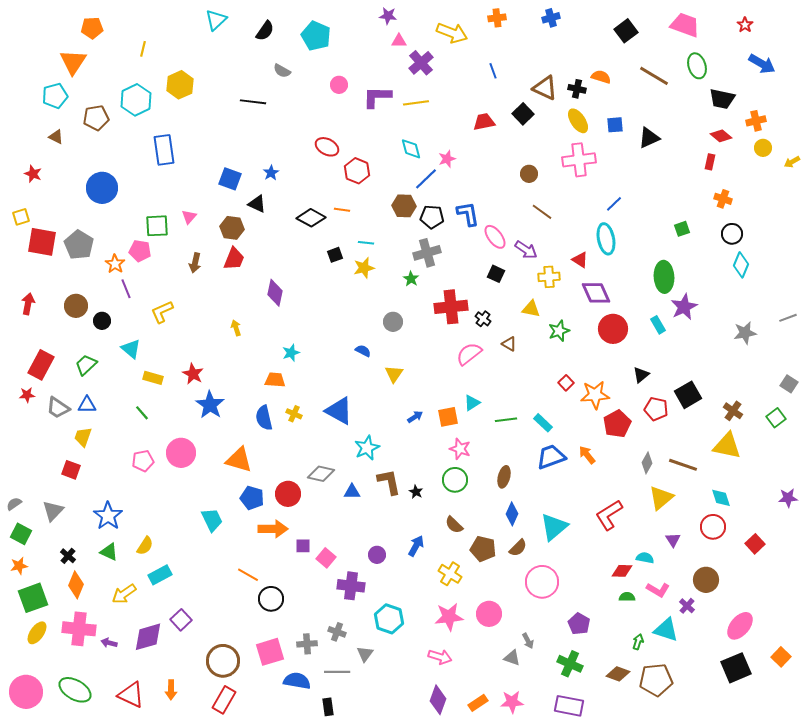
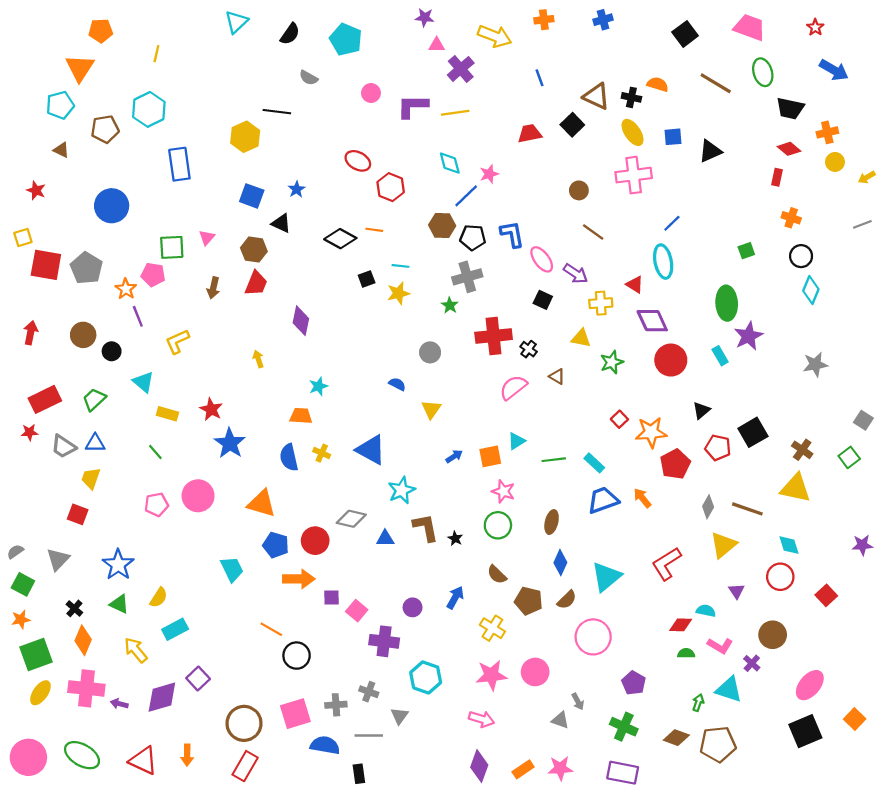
yellow hexagon: (180, 85) -> (245, 137), moved
gray line: (788, 318) -> (862, 224), moved
red rectangle: (41, 365) -> (45, 399), turned 36
yellow arrow: (124, 594) -> (136, 650), turned 85

